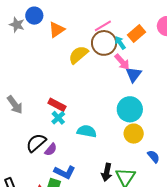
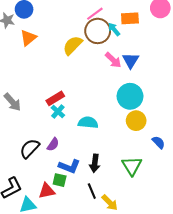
orange triangle: (57, 30) -> (28, 38), moved
orange rectangle: (137, 34) -> (130, 18), turned 42
pink arrow: (122, 62) -> (113, 60), moved
red rectangle: (57, 105) -> (55, 98), turned -54
black semicircle: (36, 143) -> (30, 148), moved
black arrow: (107, 172) -> (95, 163), moved

